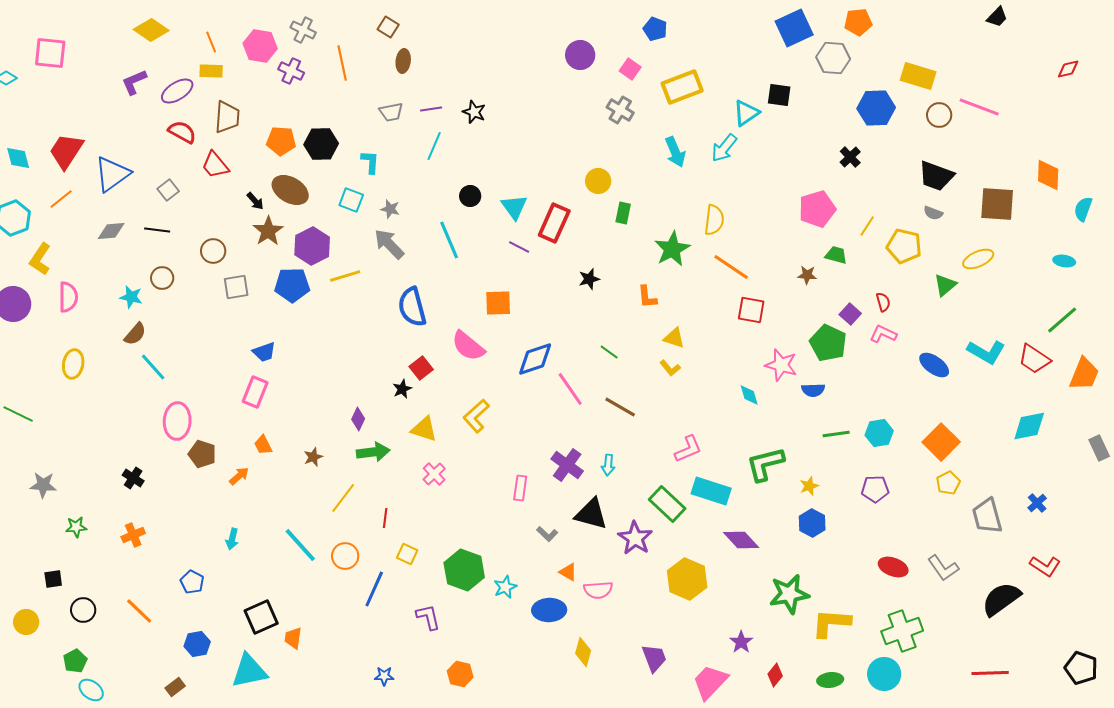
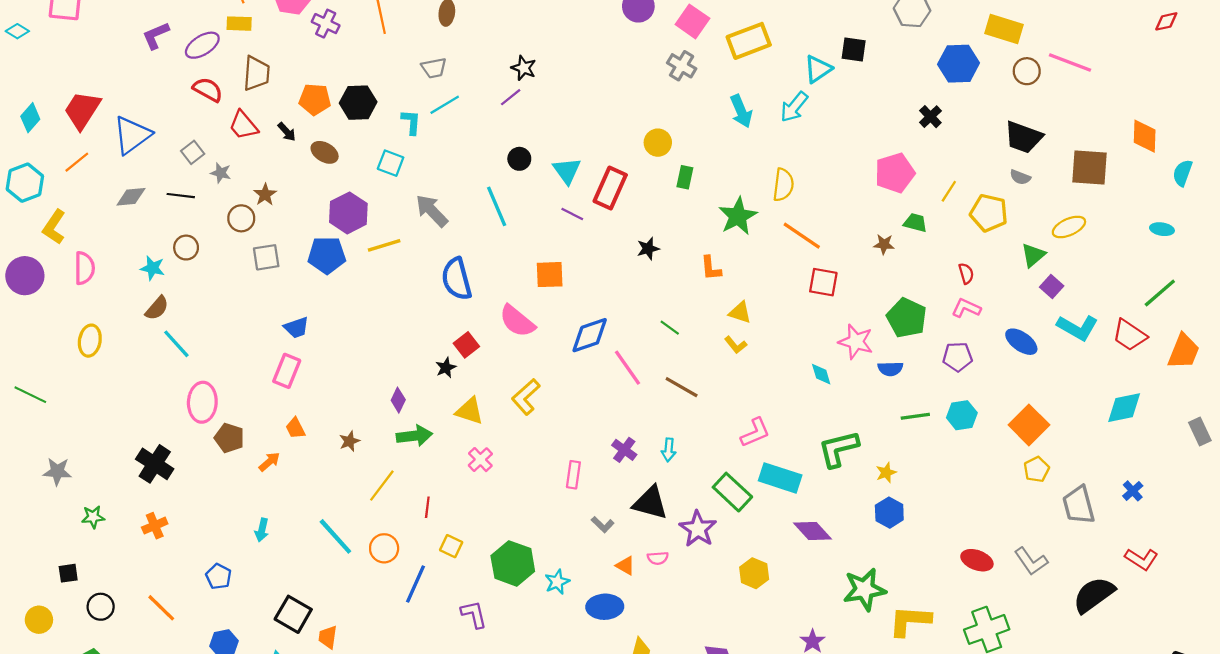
pink square: (630, 69) -> (692, 21), size x1.4
purple line: (431, 109) -> (511, 97), moved, turned -30
cyan line: (434, 146) -> (445, 105), moved, turned 36
cyan diamond: (18, 158) -> (30, 118), turned 56
brown ellipse: (290, 190) -> (325, 152), size x0.7
black arrow: (255, 201) -> (287, 132), moved
gray star: (390, 209) -> (221, 173), moved
brown star: (268, 231) -> (265, 195), moved, size x0.7
purple square: (850, 314) -> (1052, 286), moved
purple cross: (567, 465) -> (624, 450), size x0.7
black cross: (133, 478) -> (155, 464), size x1.6
purple pentagon: (875, 489) -> (957, 357), moved
yellow hexagon: (687, 579) -> (754, 573), size x0.7
pink semicircle: (598, 590) -> (658, 558), moved, size x0.7
black square: (261, 617) -> (293, 614), turned -36

